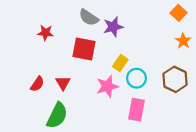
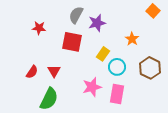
gray semicircle: (89, 18) -> (76, 15), turned 84
orange star: (183, 41) -> (132, 39), moved
pink star: (107, 86) -> (92, 87), moved

